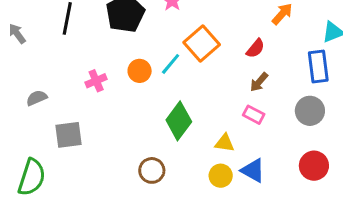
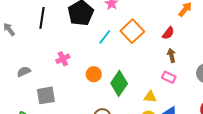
cyan line: (171, 64) -> (105, 37), moved
orange circle: (140, 71) -> (94, 74), moved
brown arrow: (259, 82) -> (171, 55), turned 128

